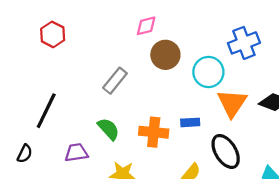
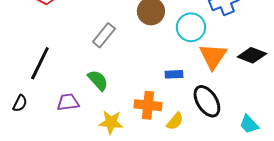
orange cross: (154, 132) -> (148, 105), moved

